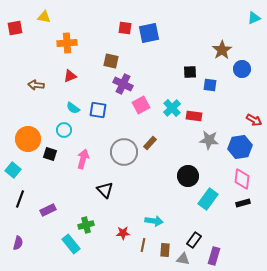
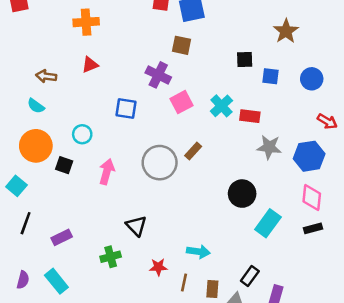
brown square: (111, 61) -> (182, 45), moved
blue circle: (242, 69) -> (312, 79), moved
cyan semicircle: (73, 108) -> (36, 106), moved
black triangle: (105, 190) -> (136, 226), moved
cyan rectangle: (71, 244) -> (56, 281), moved

